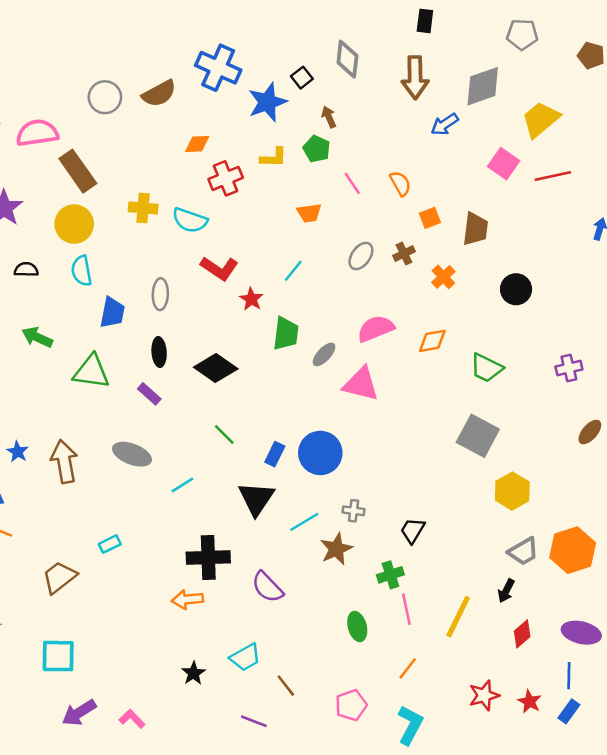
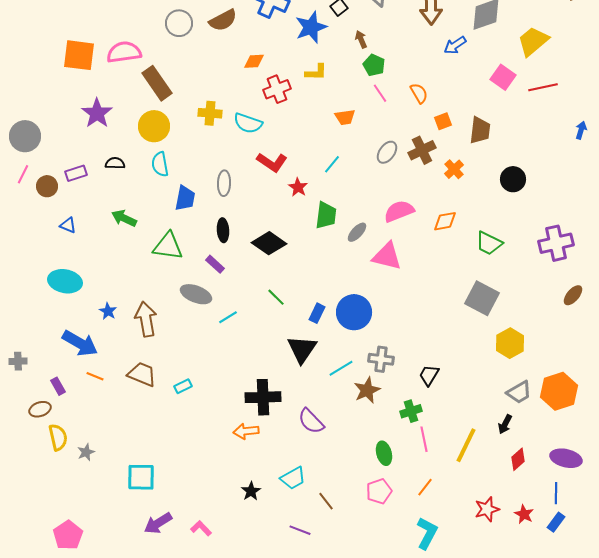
green pentagon: (317, 149) -> (374, 65), moved
brown cross: (404, 254) -> (422, 150), size x1.5
purple cross: (569, 368) -> (556, 243), size x1.6
gray ellipse: (132, 454) -> (196, 294), moved
cyan line: (182, 485) -> (228, 317), moved
gray cross: (354, 511) -> (381, 359), size x1.4
brown trapezoid: (59, 577) -> (142, 374), moved, turned 60
pink pentagon: (351, 705) -> (379, 491), moved

